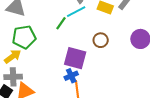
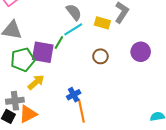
yellow arrow: (13, 56) -> (36, 82), moved
purple square: (75, 58) -> (43, 52), moved

